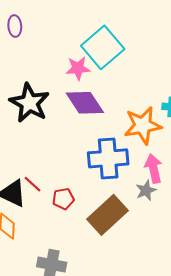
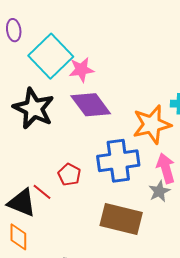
cyan square: (103, 47) -> (51, 56), moved
red pentagon: (63, 199) -> (69, 175), moved, turned -30
brown rectangle: (107, 215) -> (121, 219), turned 60

